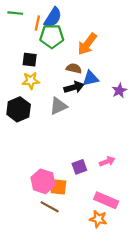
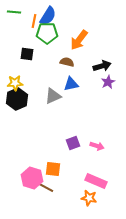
blue triangle: (91, 78) -> (71, 84), moved
yellow star: (31, 81) -> (15, 83), moved
black arrow: (74, 87) -> (102, 66), moved
pink arrow: (107, 161) -> (97, 146), turned 40
purple square: (79, 167) -> (73, 143), moved
pink hexagon: (43, 181) -> (32, 178), moved

